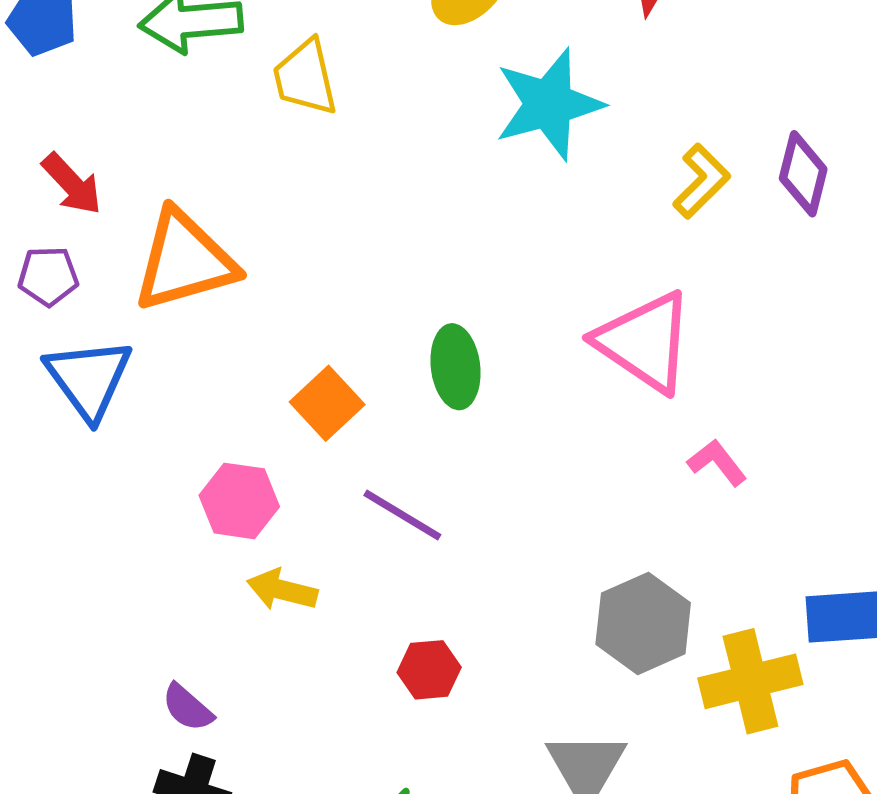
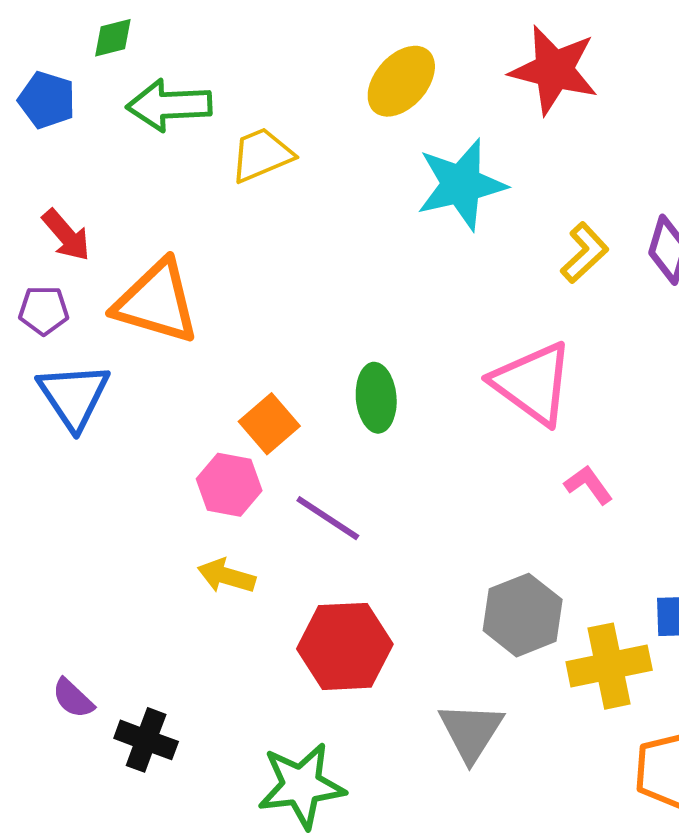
yellow trapezoid: (305, 77) -> (262, 155), turned 78
orange triangle: (185, 261) -> (156, 302), turned 30
pink hexagon: (239, 501) -> (229, 485), moved
red hexagon: (429, 670) -> (345, 646), size x1.8
purple semicircle: (187, 708) -> (73, 698), moved

